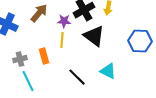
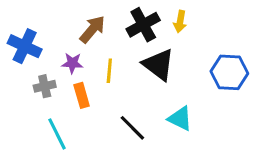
brown arrow: (39, 13) -> (92, 29), moved
purple star: (64, 21) -> (72, 63), moved
gray cross: (20, 59) -> (45, 86), moved

